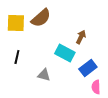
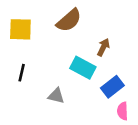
brown semicircle: (41, 18) -> (69, 20), moved

